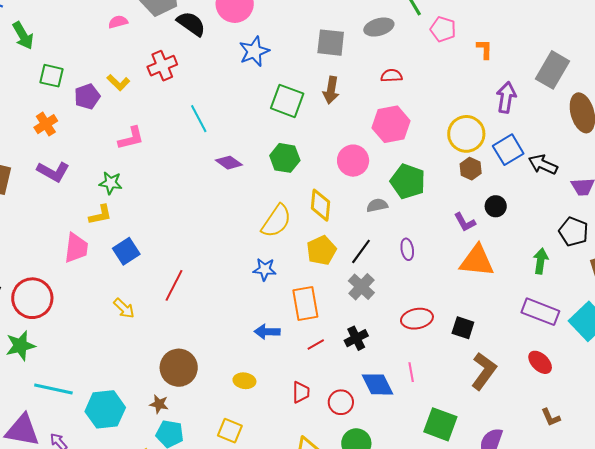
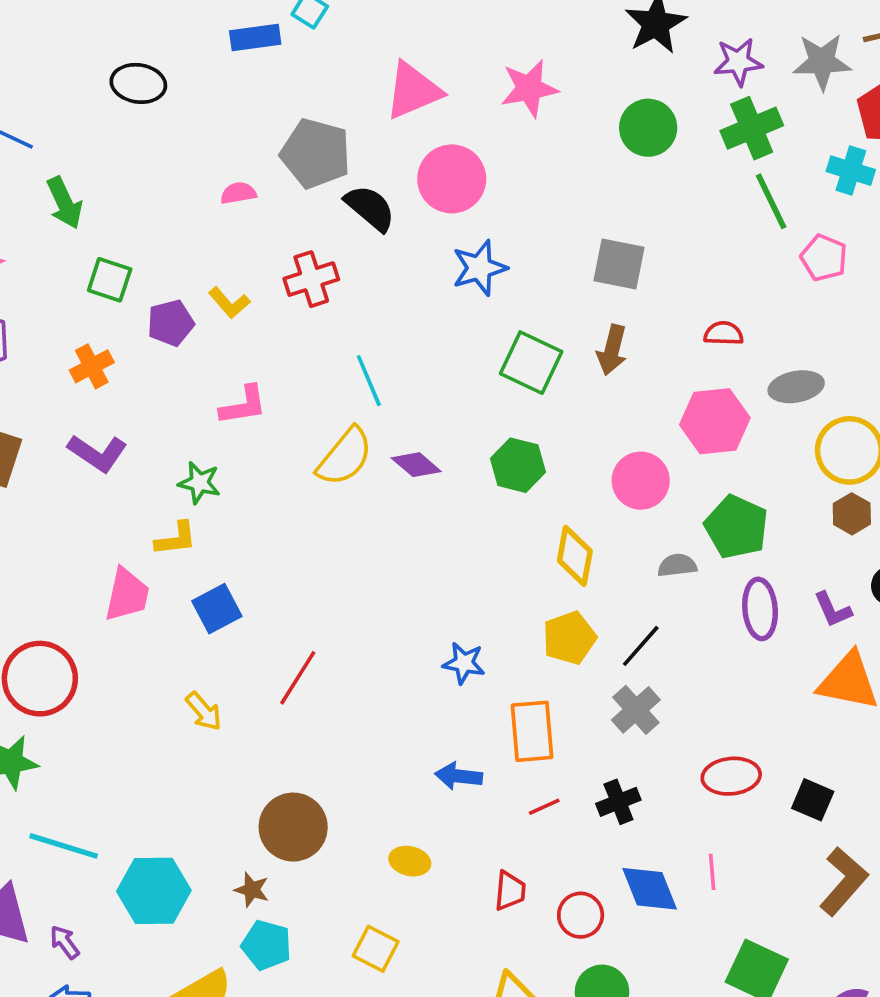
gray ellipse: (379, 27) -> (796, 387), moved
yellow semicircle: (276, 221) -> (345, 457), moved
purple ellipse: (407, 249) -> (760, 609), moved, size x1.5

